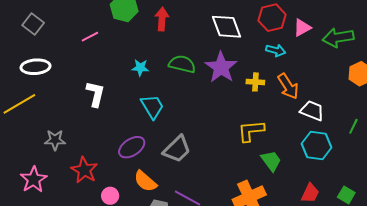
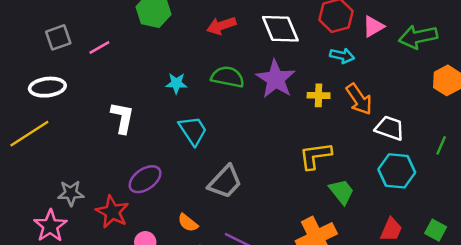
red arrow: (162, 19) -> (221, 26), moved, turned -110
gray square: (33, 24) -> (58, 37), moved, turned 35
pink line: (90, 37) -> (99, 48), moved
gray star: (55, 140) -> (71, 193), moved
purple ellipse: (132, 147) -> (145, 179), moved
orange semicircle: (145, 181) -> (188, 223), size x0.7

